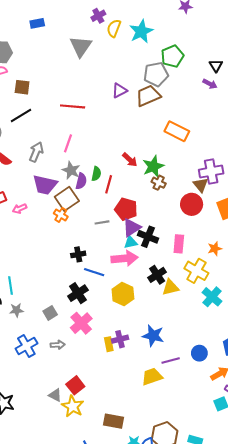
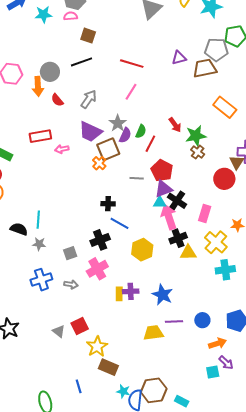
pink line: (68, 143) -> (131, 92), moved
pink arrow: (124, 258) -> (169, 217), moved, turned -115
cyan cross: (212, 297) -> (225, 270), turned 30
yellow star: (73, 406) -> (97, 346), moved

